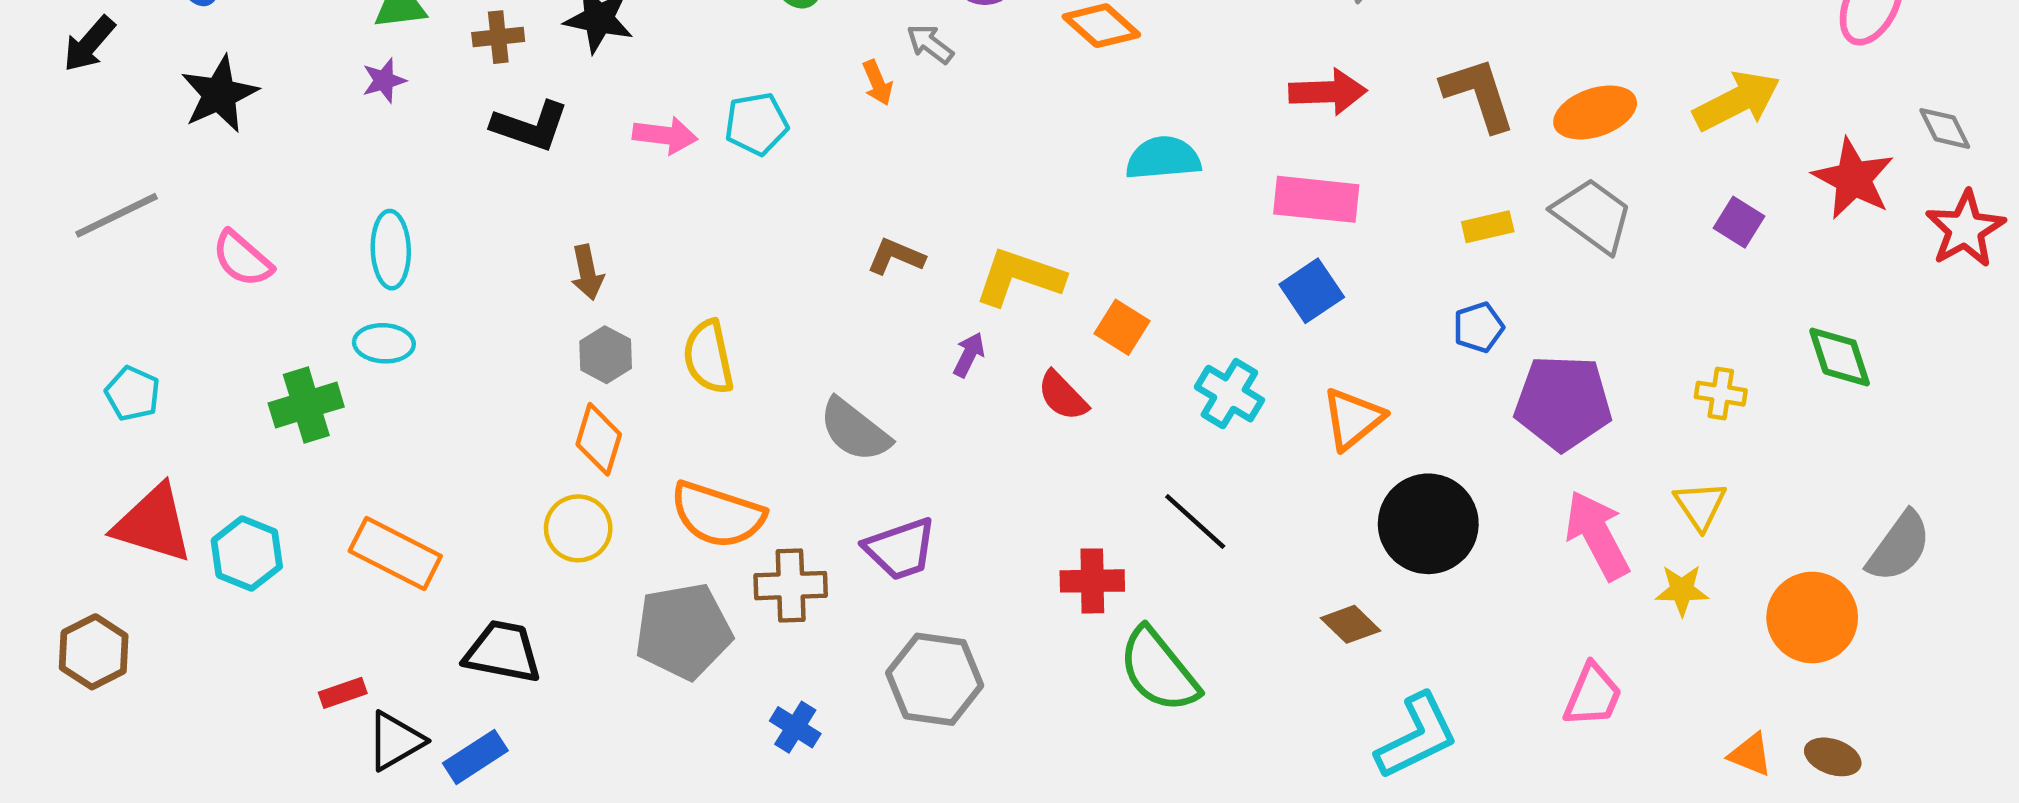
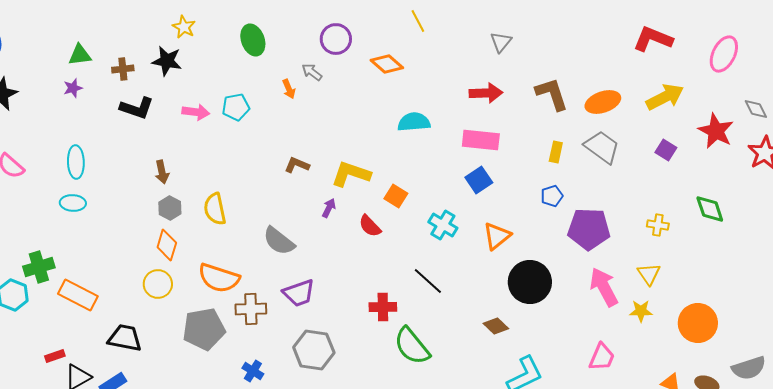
yellow rectangle: (1488, 227) -> (556, 152), turned -65
green cross: (306, 405) -> (39, 267), moved
gray semicircle: (1899, 547) -> (749, 368), moved, turned 36

